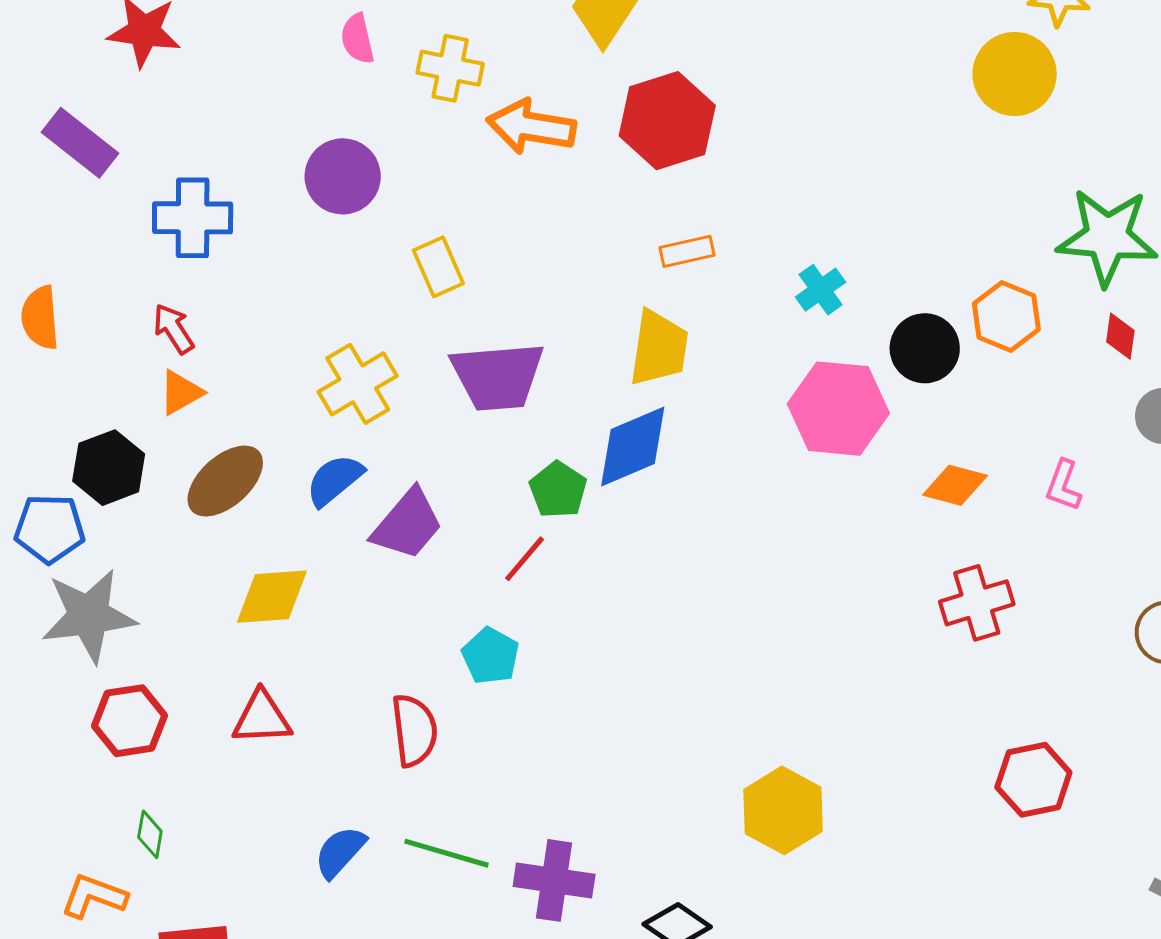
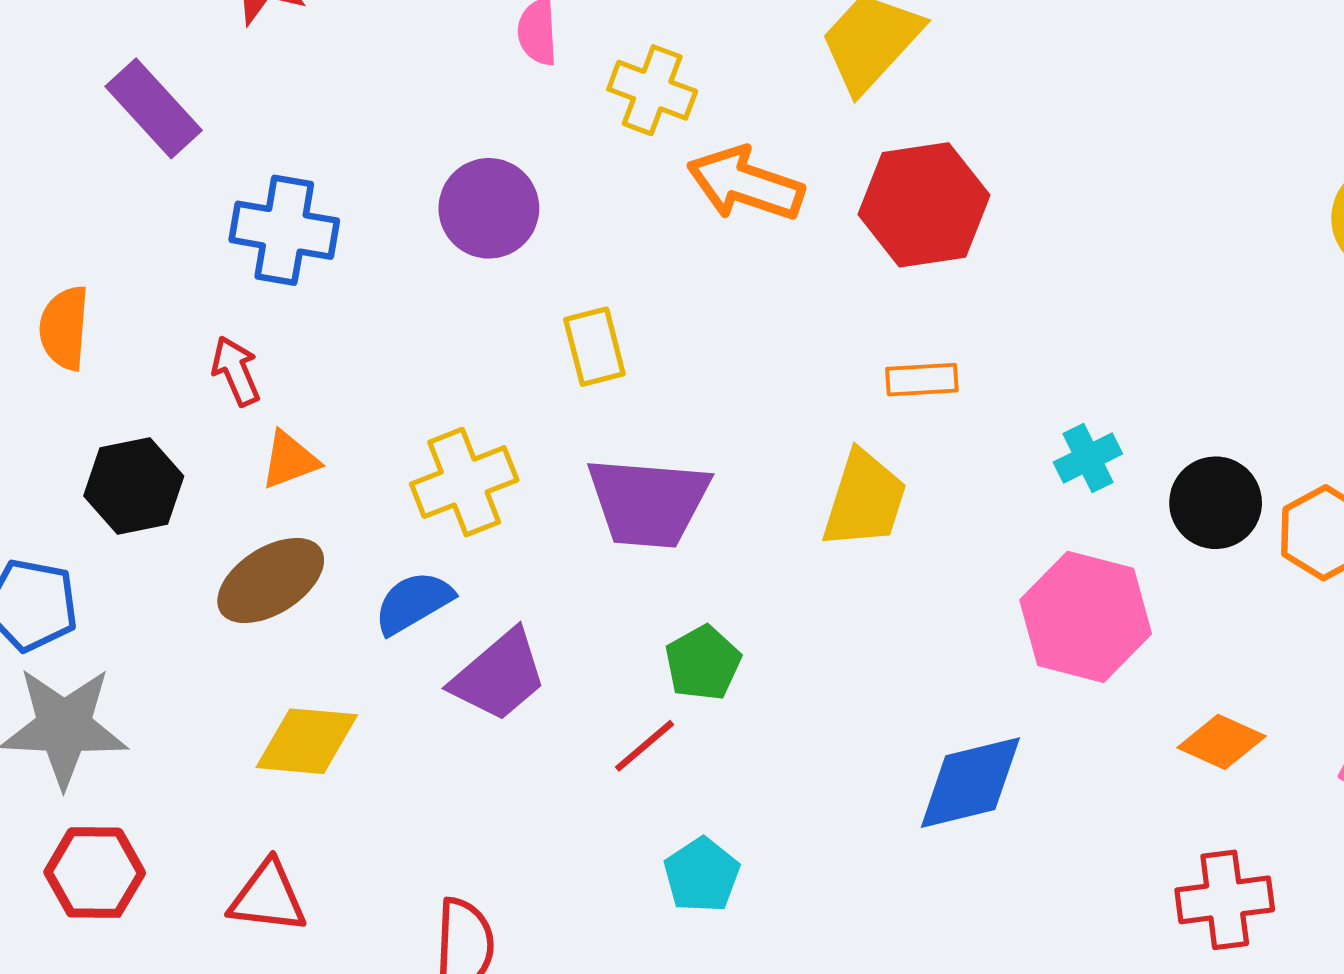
black circle: (925, 348) -> (1216, 503), moved
orange triangle: (181, 392) -> (290, 460), moved
blue diamond: (633, 447) -> (970, 783), moved
black hexagon: (109, 468) -> (134, 486), moved
cyan pentagon: (490, 656) -> (702, 875), moved

